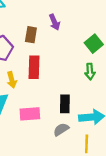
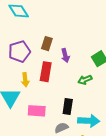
purple arrow: (54, 22) -> (65, 55), moved
green arrow: (90, 72) -> (85, 80), moved, turned 64

